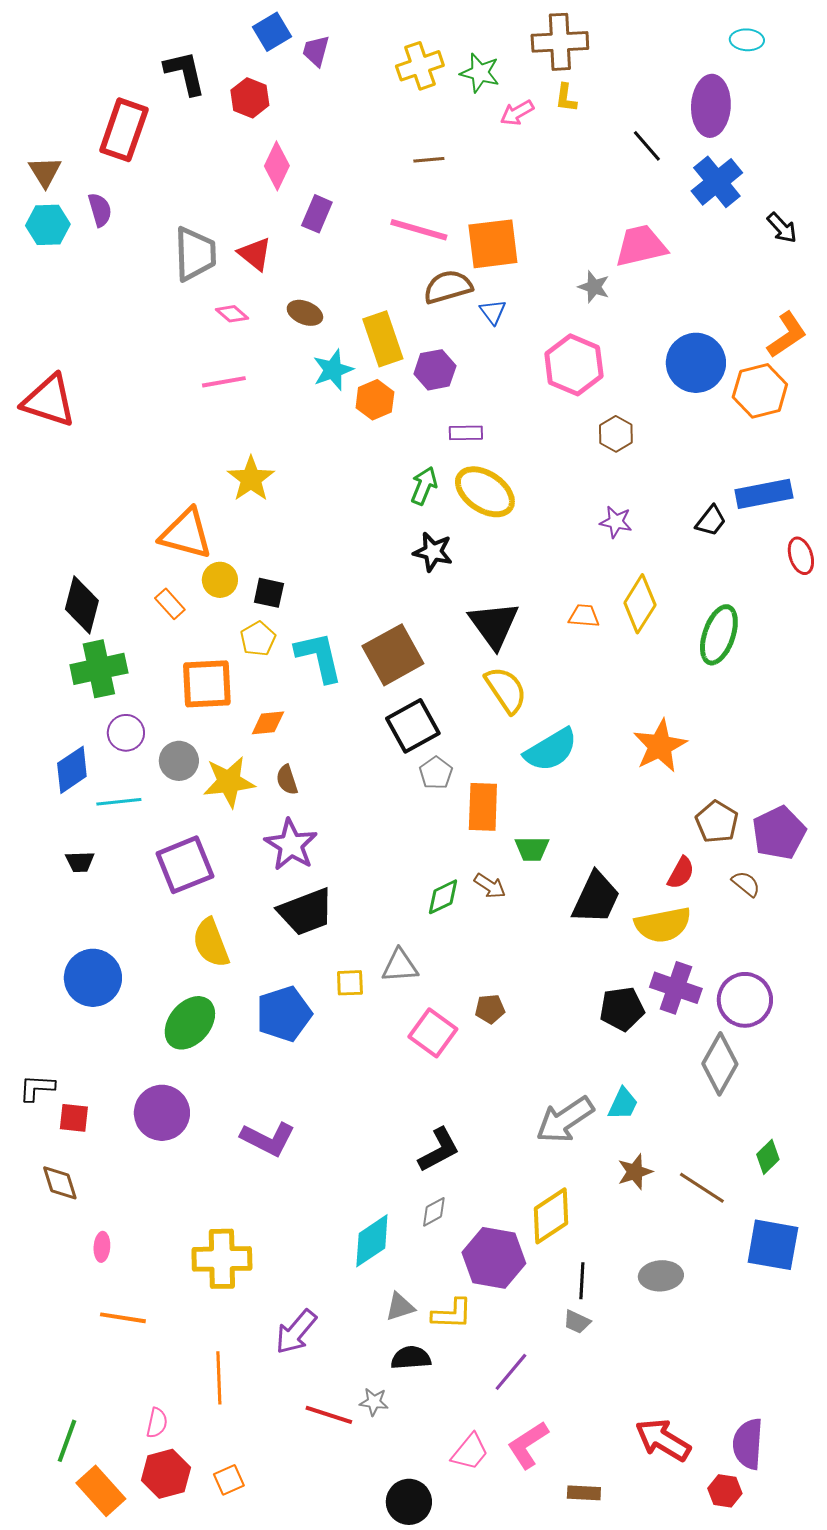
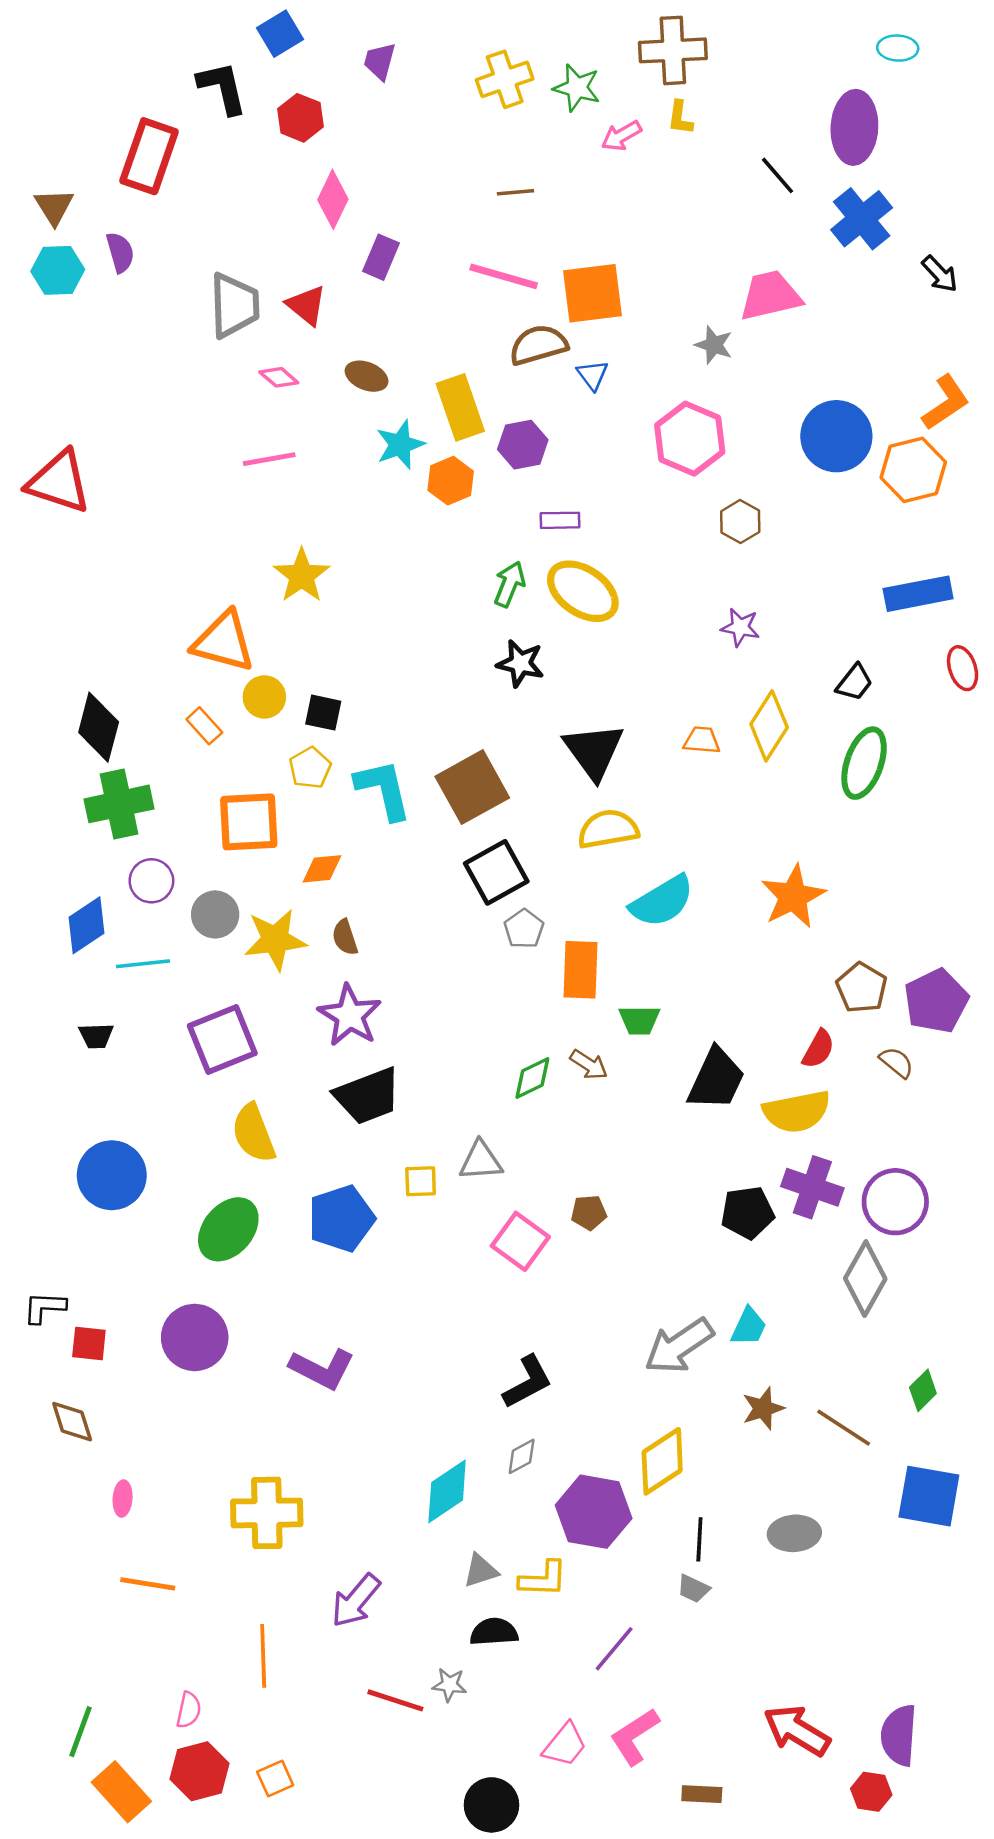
blue square: (272, 32) -> (280, 34), moved
black trapezoid: (711, 521) -> (854, 683), moved
yellow semicircle: (506, 690) -> (608, 829), turned -66

